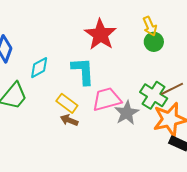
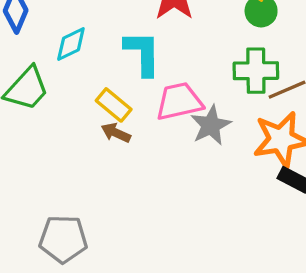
green cross: (154, 95) -> (256, 71), moved, turned -36

